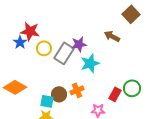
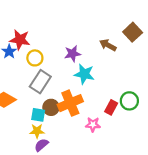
brown square: (131, 14) -> (133, 32), moved
gray rectangle: (64, 53) -> (40, 82), moved
cyan star: (90, 63) -> (84, 74), turned 30
orange cross: (77, 90) -> (70, 103), size x1.6

